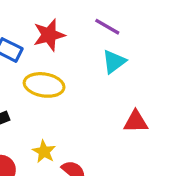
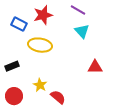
cyan triangle: (114, 62) -> (82, 31), turned -35

